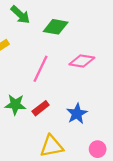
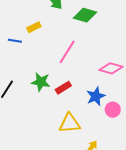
pink diamond: (82, 61) -> (111, 68), moved
pink circle: (98, 149) -> (113, 110), moved

